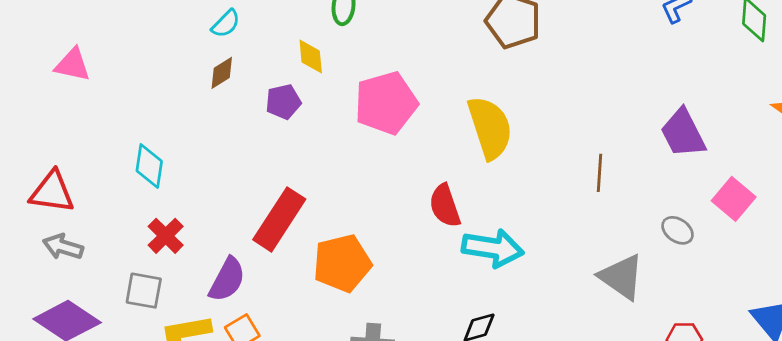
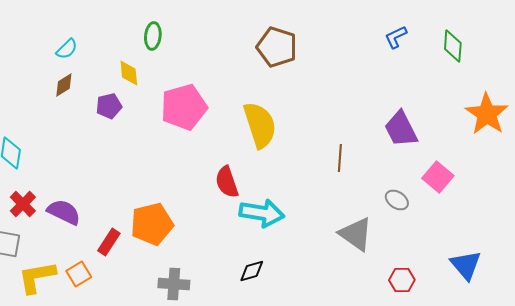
red rectangle: (279, 219) -> (109, 242), moved, size x0.6
purple semicircle: (227, 280) -> (64, 212), moved, turned -92

